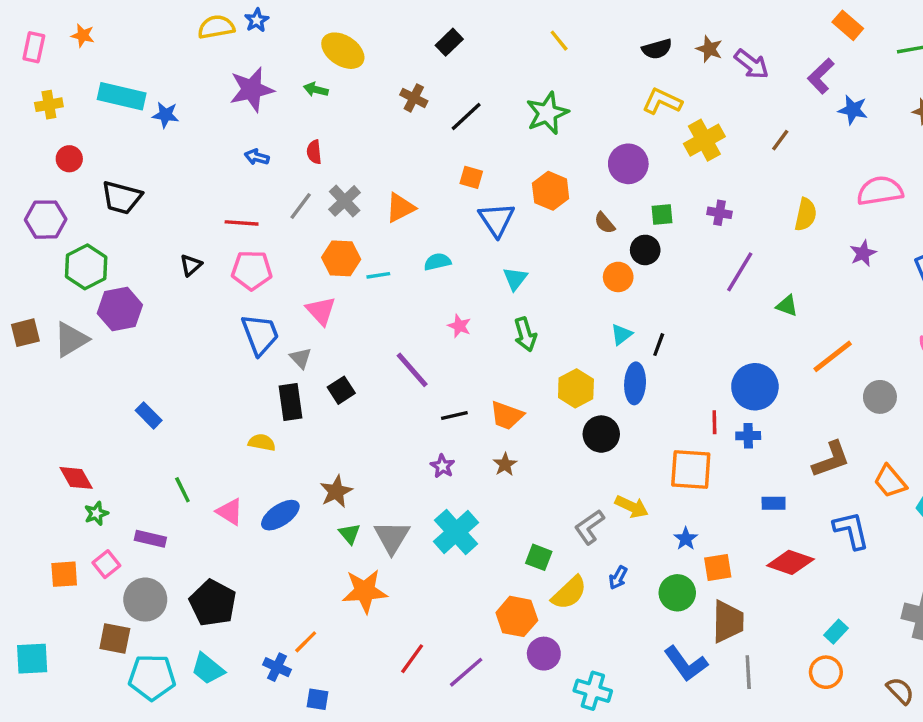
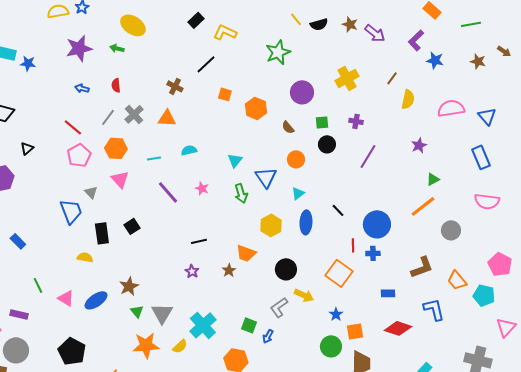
yellow line: (559, 41) -> (296, 19), moved
brown cross: (414, 98) -> (175, 86), moved
yellow L-shape: (662, 101) -> (225, 32), moved
green star: (547, 113) -> (278, 52), moved
orange square: (471, 177) -> (225, 94), moved
orange triangle: (400, 208) -> (167, 118), turned 30
yellow semicircle: (806, 214) -> (408, 99), moved
blue triangle: (497, 220) -> (266, 177), moved
red line: (242, 223) -> (73, 127), turned 36
black circle: (645, 250) -> (327, 144), moved
purple star: (863, 253) -> (419, 145), moved
orange hexagon: (341, 258) -> (116, 148), moved
black triangle: (191, 265) -> (27, 148), moved
pink pentagon: (252, 270) -> (79, 155), turned -30
green triangle: (787, 306) -> (433, 179), moved, turned -48
blue trapezoid: (260, 334) -> (71, 211), moved
black line: (659, 345) -> (338, 210), moved, turned -64
gray triangle: (301, 358) -> (91, 192), moved
purple line: (412, 370) -> (168, 192), moved
orange trapezoid: (507, 415) -> (246, 253), moved
black circle: (601, 434) -> (286, 269), moved
orange square: (691, 470) -> (339, 273), turned 32
cyan cross: (456, 532) -> (203, 325), moved
blue arrow: (618, 578) -> (268, 336), moved
yellow semicircle: (569, 593) -> (180, 346), moved, size x0.7
black pentagon: (213, 603) -> (72, 351), moved

